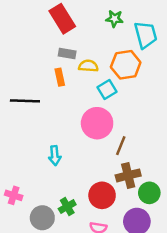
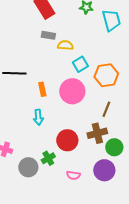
orange hexagon: (126, 65) -> (106, 75), moved
orange rectangle: (60, 77) -> (42, 89), moved
brown line: (121, 146) -> (106, 109), moved
red circle: (102, 195) -> (67, 140), moved

